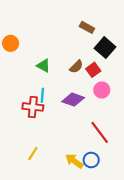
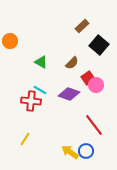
brown rectangle: (87, 27) -> (82, 26), turned -72
red square: (93, 70) -> (88, 78), moved
cyan line: (42, 95) -> (40, 90), turned -64
yellow line: (33, 154) -> (25, 139), moved

